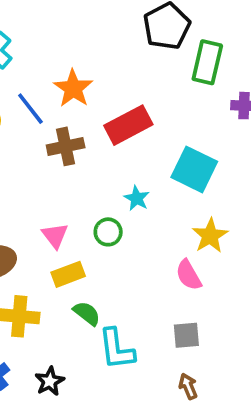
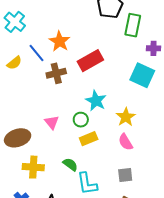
cyan square: (194, 169) -> (142, 75), moved
cyan star: (137, 198) -> (96, 101), size x1.5
yellow star: (210, 236) -> (126, 117), moved
yellow rectangle: (68, 274) -> (89, 139), moved

